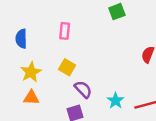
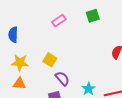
pink rectangle: (65, 31) -> (59, 21), moved, turned 48
yellow star: (31, 72) -> (20, 63), turned 30

